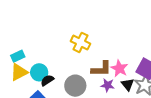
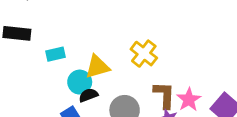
brown L-shape: (101, 69) -> (164, 95), turned -100
yellow triangle: (19, 72) -> (97, 67), moved

